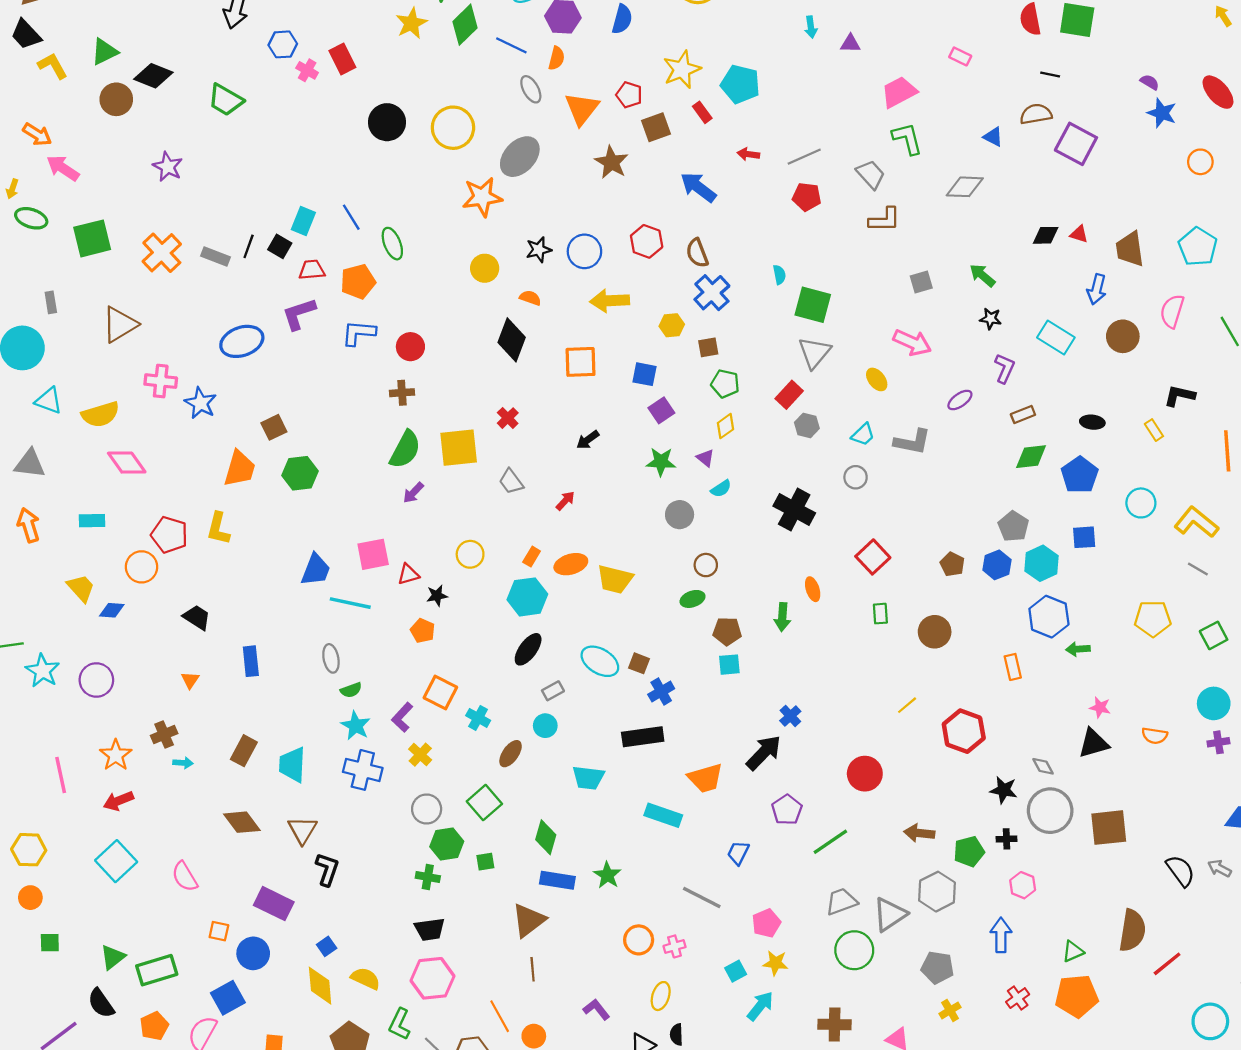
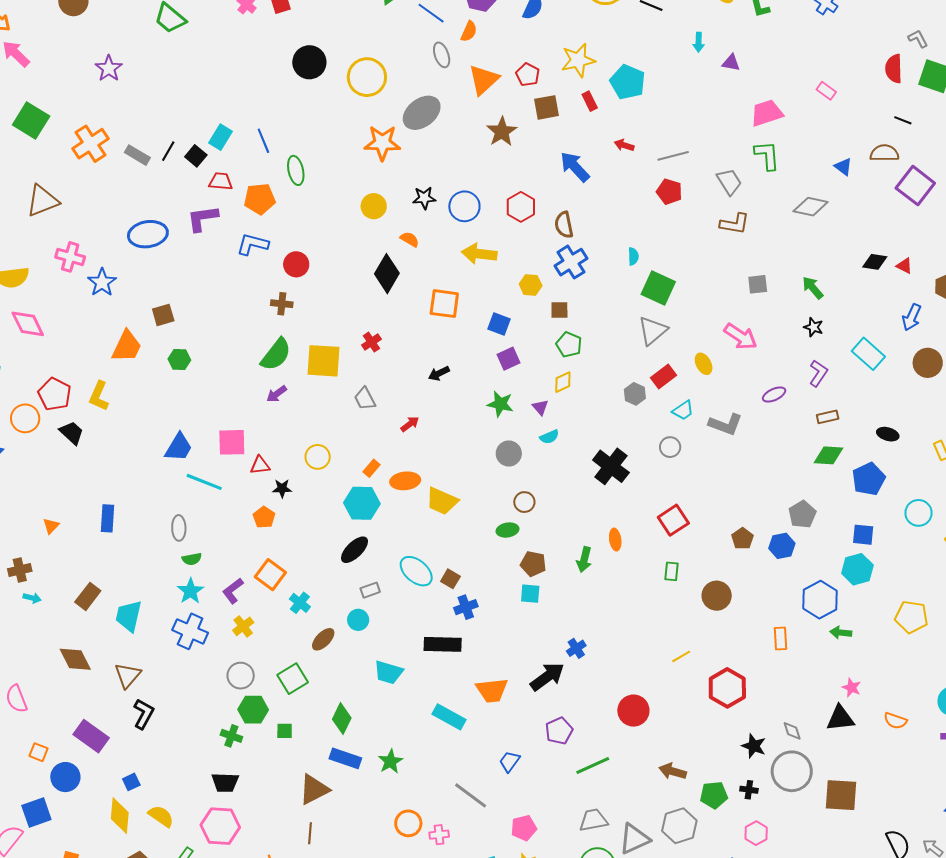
green square: (92, 238) -> (31, 120), turned 36
red rectangle: (789, 395) -> (663, 377), moved
green hexagon: (300, 473) -> (179, 360), size x0.7
cyan hexagon: (1042, 563) -> (857, 569), moved
black trapezoid: (197, 617) -> (72, 433), moved

